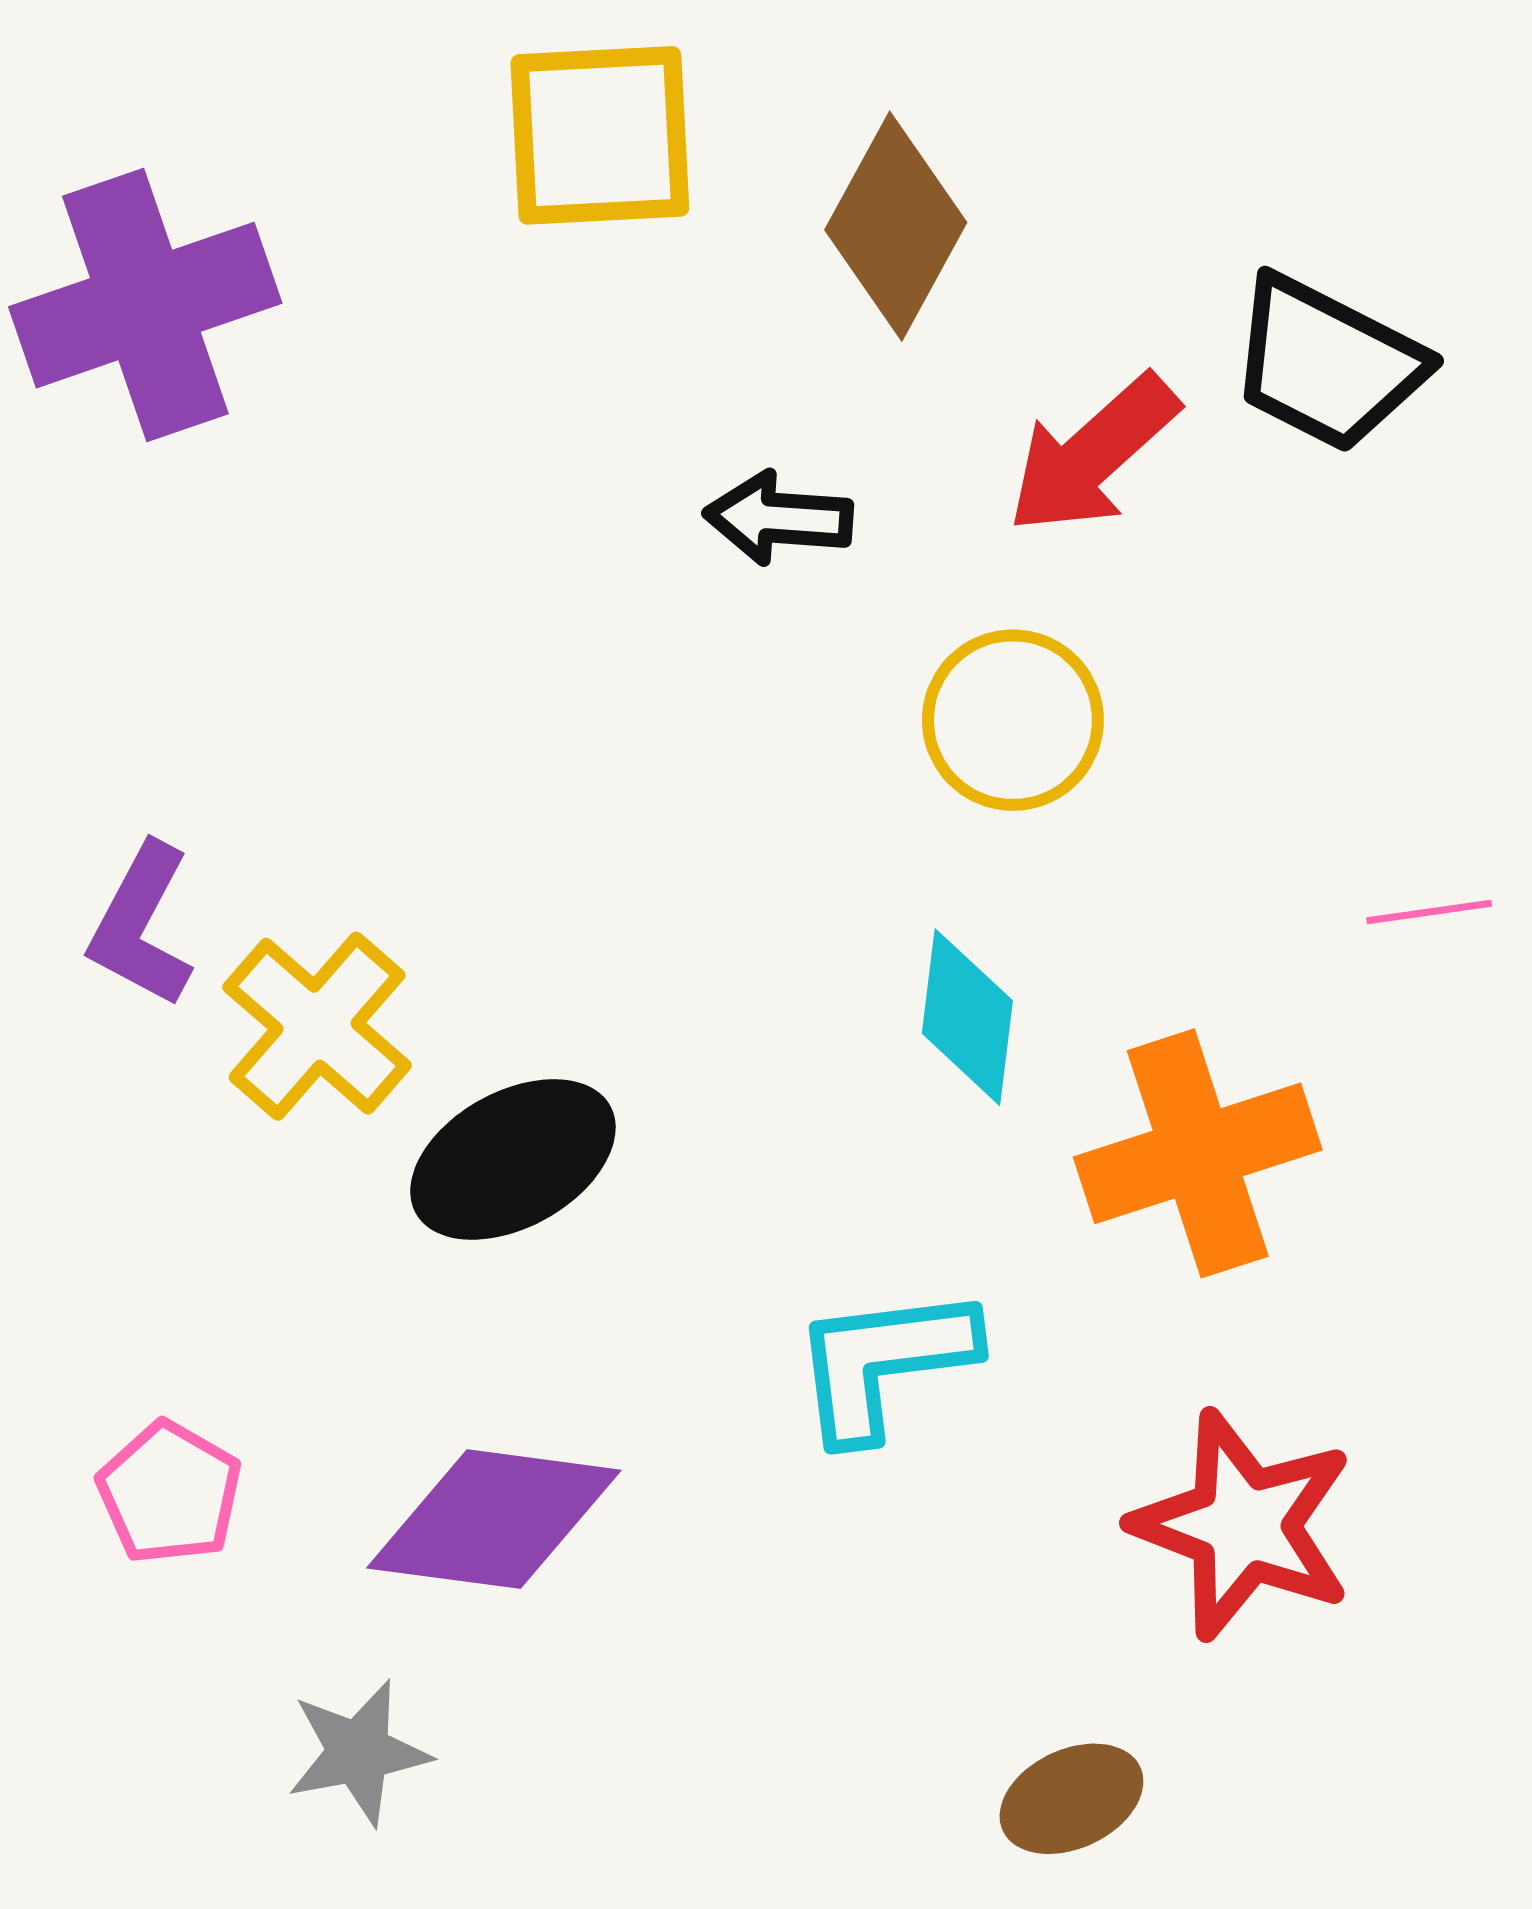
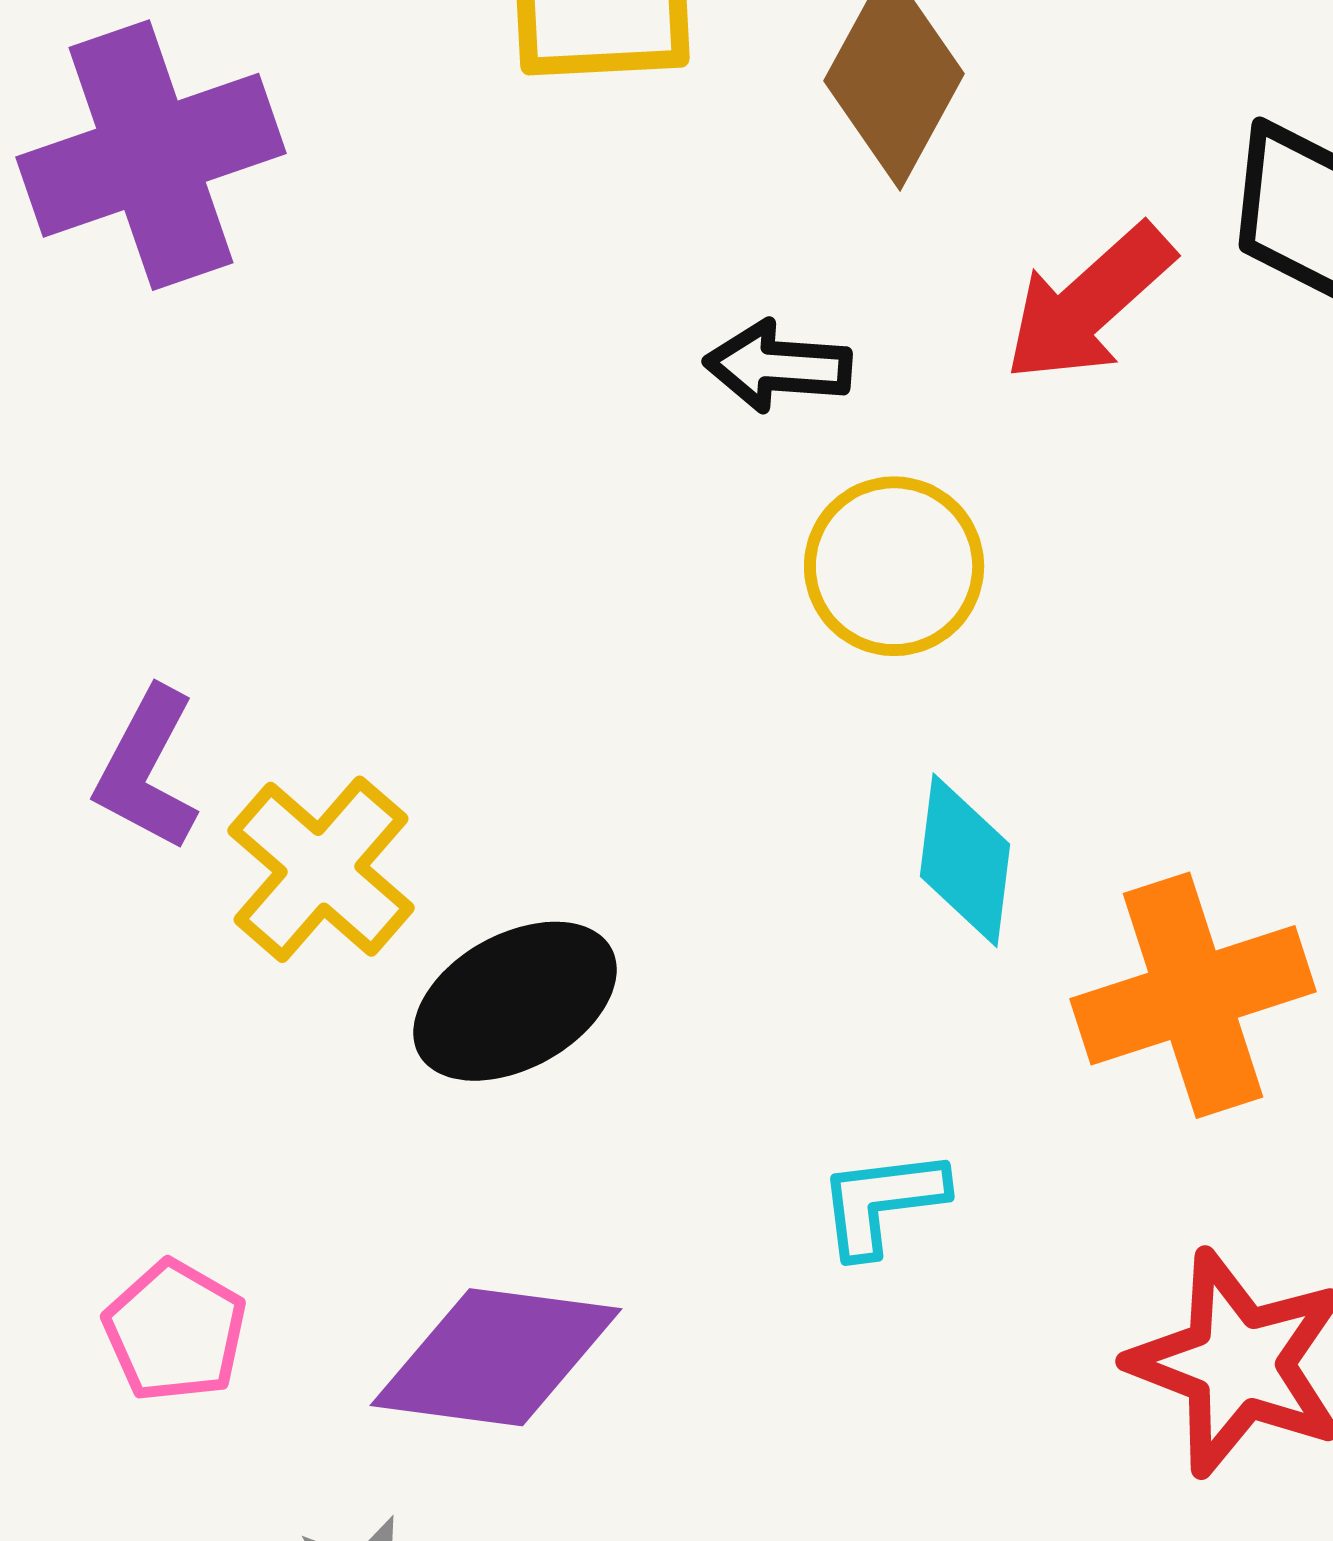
yellow circle: (1013, 720) -> (894, 566), moved
cyan L-shape: (884, 1362) -> (882, 1202), size x0.7

